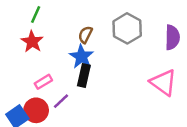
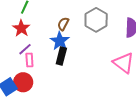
pink rectangle: (43, 82) -> (29, 60), turned -64
purple line: (61, 101) -> (25, 49), moved

